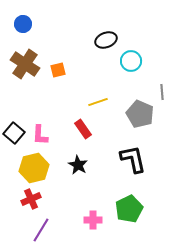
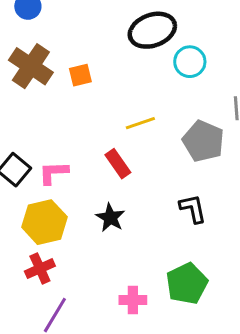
black ellipse: (106, 40) -> (152, 30), size x1.4
pink L-shape: (40, 135) -> (53, 173), turned 85
black L-shape: (133, 159) -> (193, 209), size x0.7

